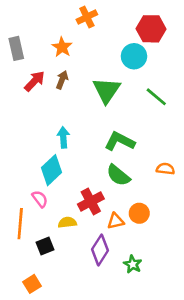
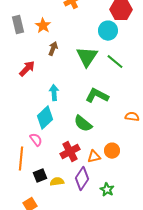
orange star: (62, 47) -> (43, 26), moved
red arrow: (35, 81) -> (27, 69), moved
green line: (156, 97) -> (115, 62), moved
green semicircle: (118, 175) -> (83, 124), moved
red cross: (91, 201) -> (70, 152), moved
yellow semicircle: (67, 222) -> (57, 182), moved

